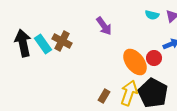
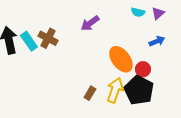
purple arrow: (104, 26) -> (90, 23), turned 90
red circle: (154, 58) -> (143, 69), moved

